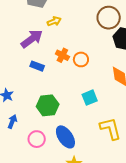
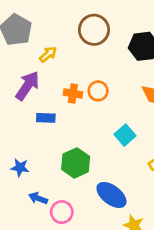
brown circle: (109, 18) -> (94, 30), moved
blue arrow: (12, 122) -> (38, 198), turned -72
pink circle: (37, 139) -> (62, 212), moved

